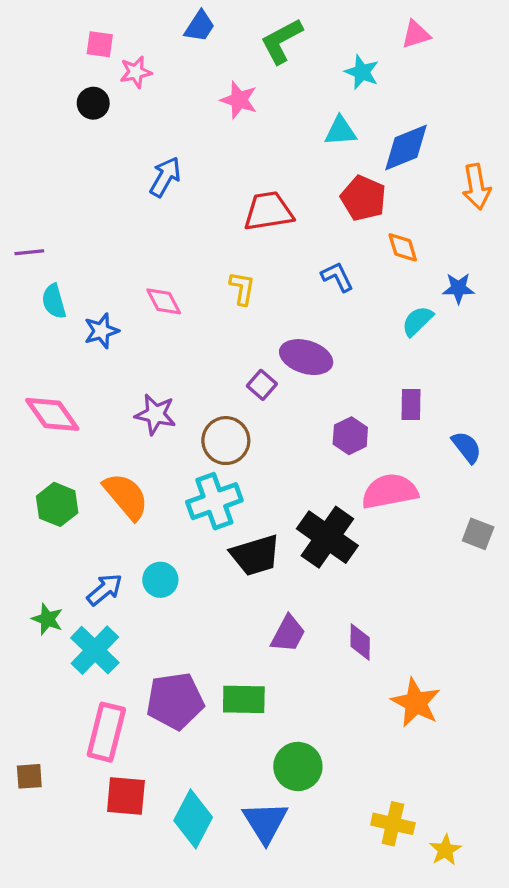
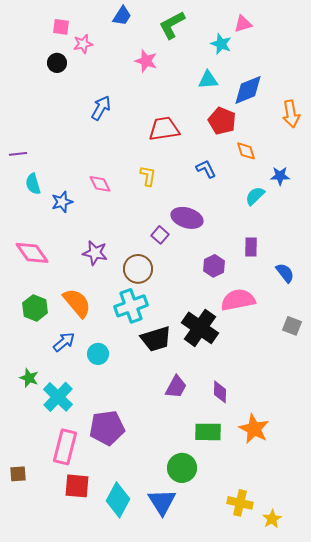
pink triangle: (416, 34) -> (243, 24), moved
blue arrow: (105, 590) -> (64, 342), moved
green rectangle: (244, 699) -> (208, 432), moved

